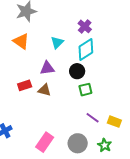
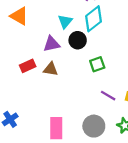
cyan triangle: (57, 42) -> (65, 22), moved
black circle: (77, 71) -> (78, 40), moved
pink rectangle: (45, 142) -> (56, 128), turned -30

